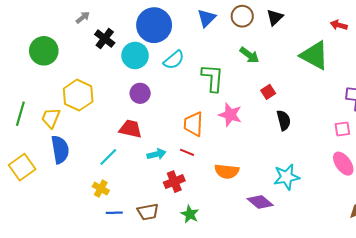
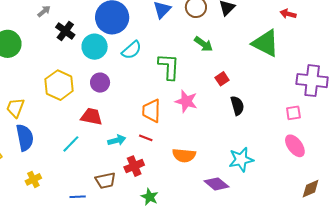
yellow hexagon: (78, 95) -> (59, 85), moved
yellow cross: (101, 189) -> (33, 179), moved, turned 35
brown trapezoid: (148, 212) -> (105, 180), moved

